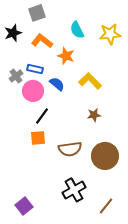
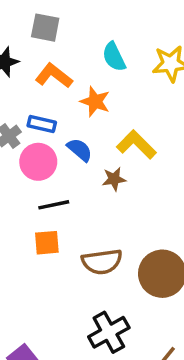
gray square: (37, 13) -> (45, 28), turned 30
brown star: (94, 115) -> (114, 179), moved
black line: (42, 116) -> (54, 205), turned 42

